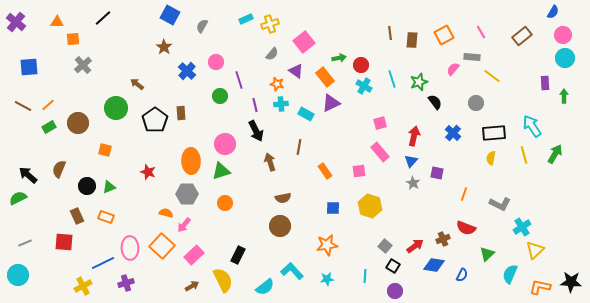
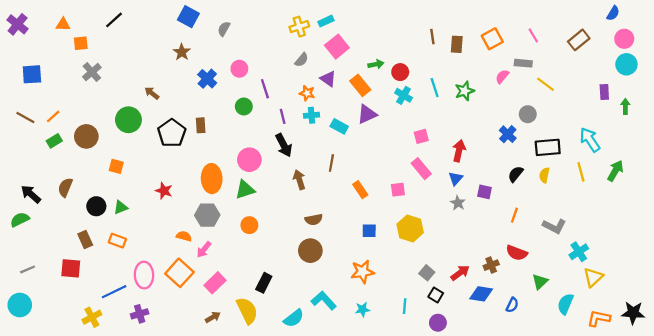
cyan rectangle: (246, 19) -> (326, 21), moved
black semicircle: (435, 102) -> (516, 174), moved, turned -105
blue cross: (453, 133) -> (508, 134), moved

